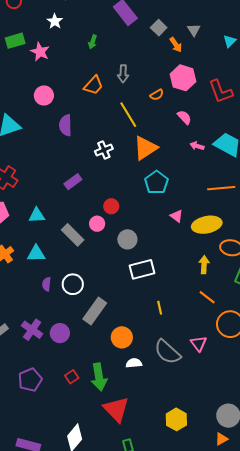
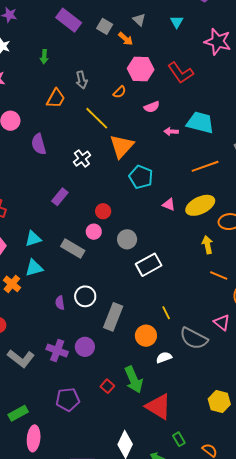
pink semicircle: (184, 117) -> (152, 107), turned 126
cyan triangle: (36, 254) -> (34, 268), moved
yellow line: (160, 308) -> (166, 313), moved
purple pentagon: (30, 380) -> (68, 400), turned 30

